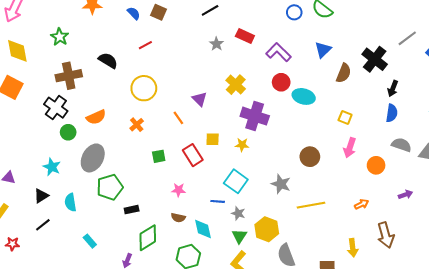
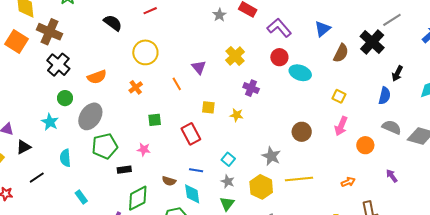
gray line: (407, 38) -> (392, 20), moved
brown cross: (69, 76) -> (50, 32), moved, turned 30
black arrow: (393, 89) -> (397, 73), moved
purple cross: (255, 116) -> (251, 88), size x0.6
green circle: (68, 132) -> (65, 98), moved
red rectangle: (193, 155) -> (191, 134), moved
cyan square: (236, 181) -> (228, 159), moved, size x0.6
pink star: (179, 190) -> (144, 149), moved
purple arrow: (405, 195) -> (392, 176), turned -112
black triangle: (41, 196) -> (24, 147), moved
blue line: (218, 201) -> (196, 170), moved
yellow hexagon: (267, 229) -> (261, 187), moved

